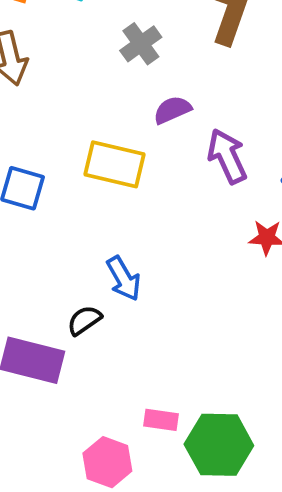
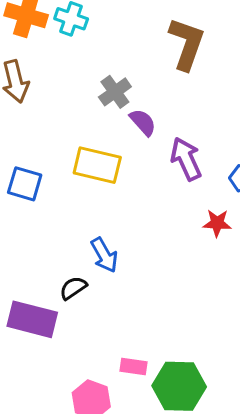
gray cross: (141, 44) -> (115, 92), moved
purple semicircle: (172, 110) -> (143, 122), turned 72

